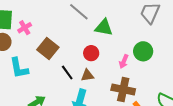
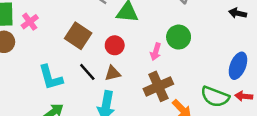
brown square: (48, 48) -> (78, 36), moved
cyan L-shape: (19, 68) -> (51, 77), moved
brown cross: (123, 89) -> (158, 86), turned -30

